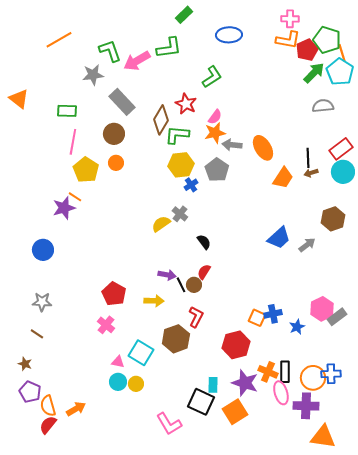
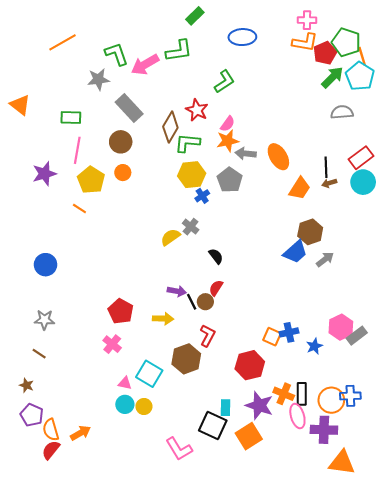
purple star: (64, 208) -> (44, 174), moved
brown hexagon: (333, 219) -> (310, 232), moved

